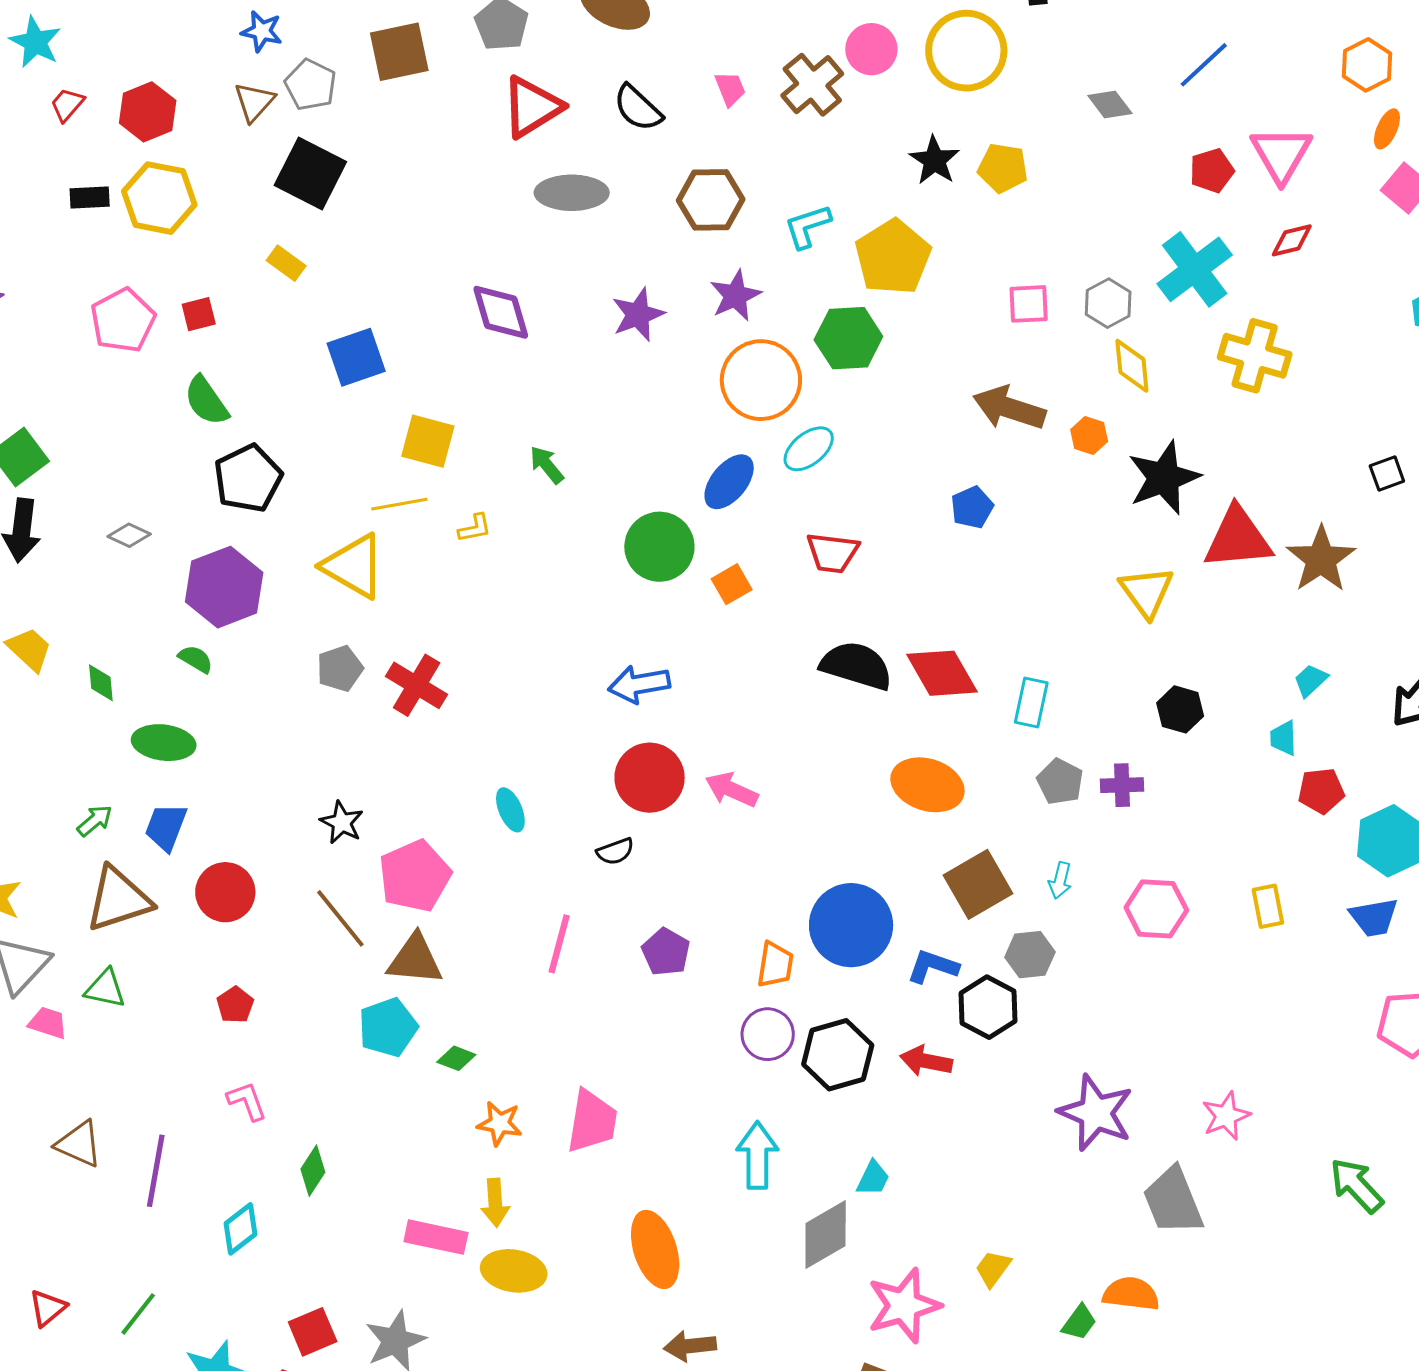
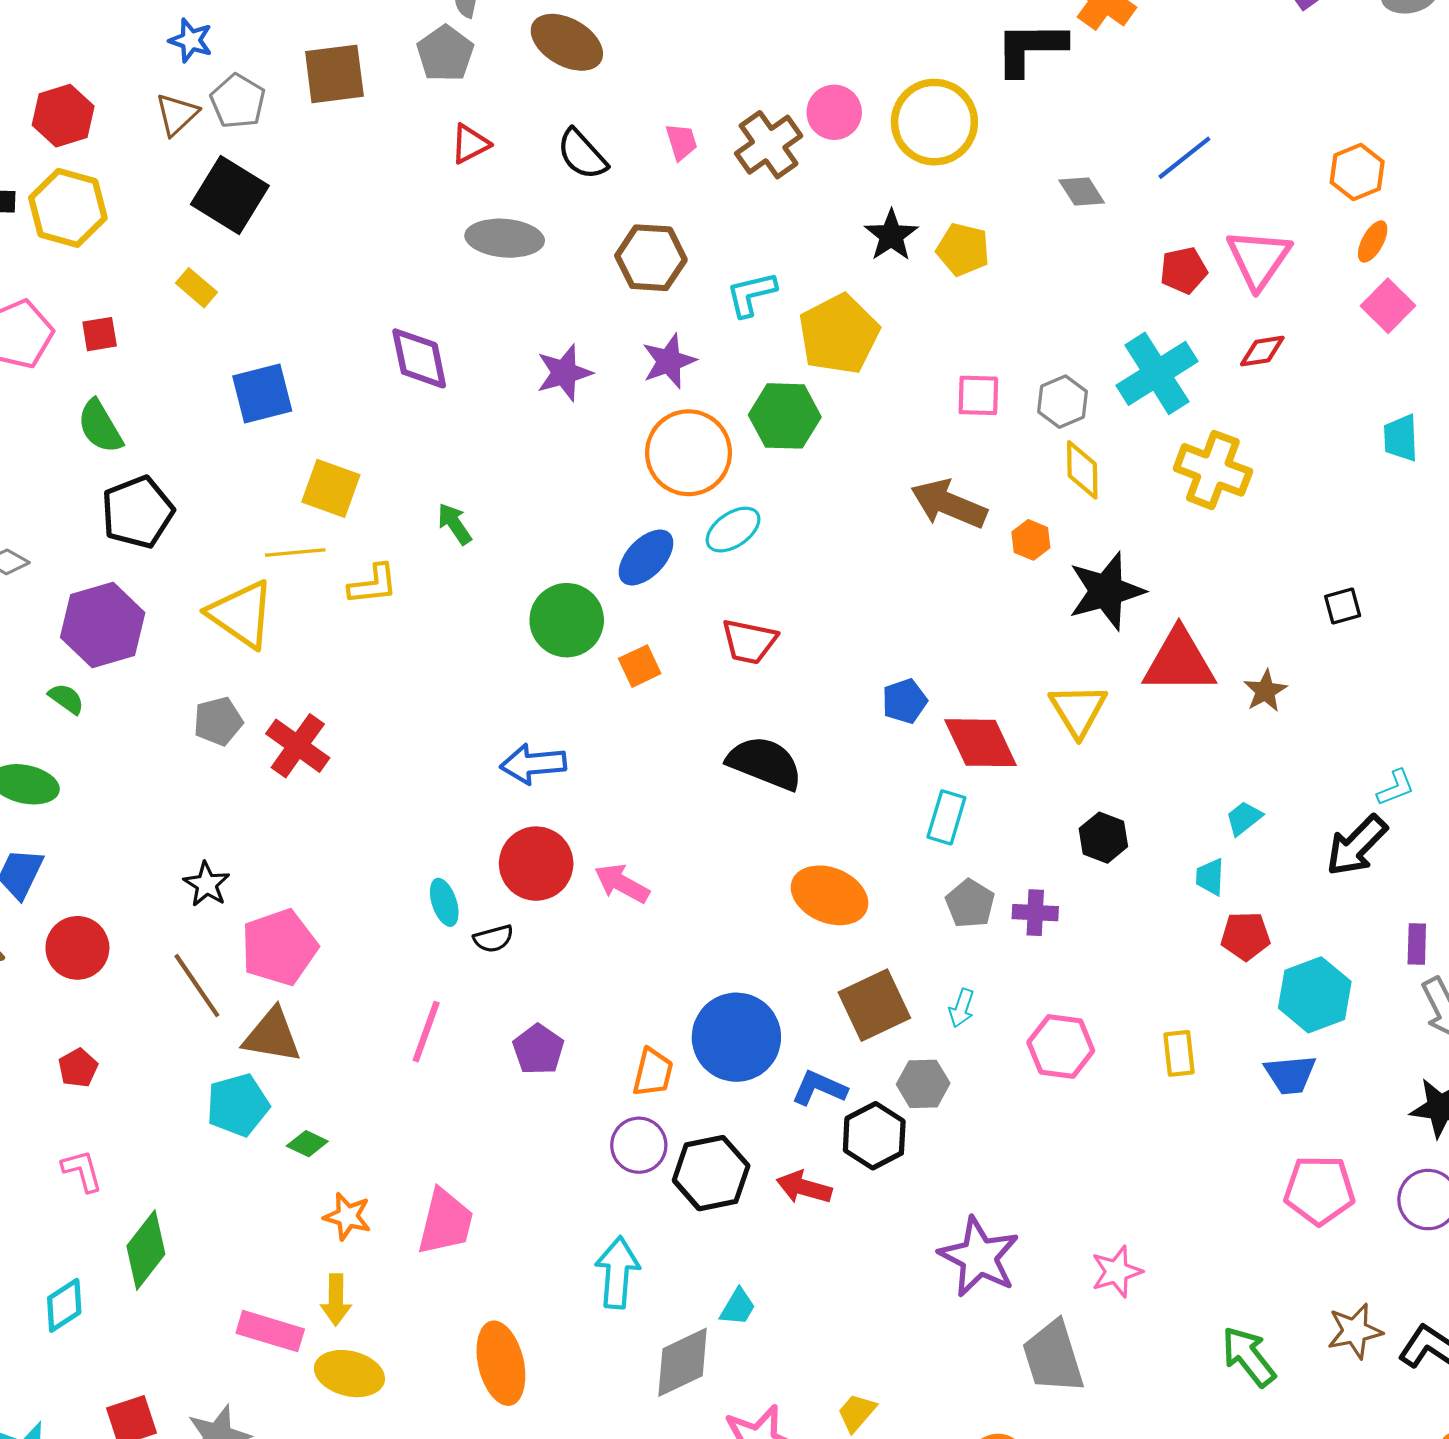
red triangle: (532, 107) -> (470, 144), size x0.6
blue pentagon: (972, 507) -> (905, 701), moved
yellow L-shape: (475, 528) -> (373, 584), size x1.4
brown star: (1321, 559) -> (1265, 691), size x0.6
red diamond: (942, 673) -> (981, 743), moved
cyan ellipse: (510, 810) -> (444, 902), moved
green diamond: (313, 1171) -> (146, 1250), size x1.5

